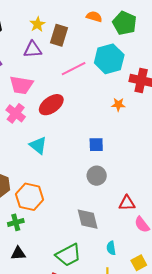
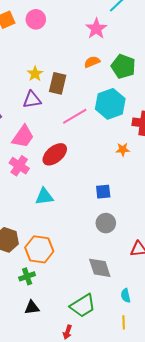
orange semicircle: (94, 17) -> (92, 62), turned -35
pink trapezoid: (21, 85) -> (23, 137), turned -60
cyan triangle: (38, 145) -> (44, 197), turned -42

